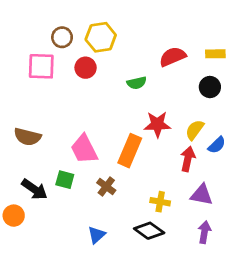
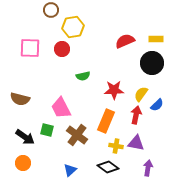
brown circle: (62, 37) -> (51, 10), moved
green semicircle: (137, 83) -> (83, 76), moved
black circle: (210, 87) -> (152, 63), size x1.5
orange rectangle: (130, 151) -> (106, 121), moved
brown cross: (106, 187) -> (77, 135), size x1.5
purple triangle: (202, 195) -> (136, 143), moved
orange circle: (14, 216) -> (23, 163), moved

